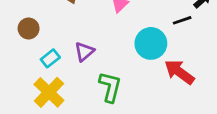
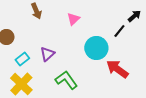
black line: (182, 20) -> (119, 31), turned -32
green L-shape: (110, 87) -> (66, 80), turned -50

